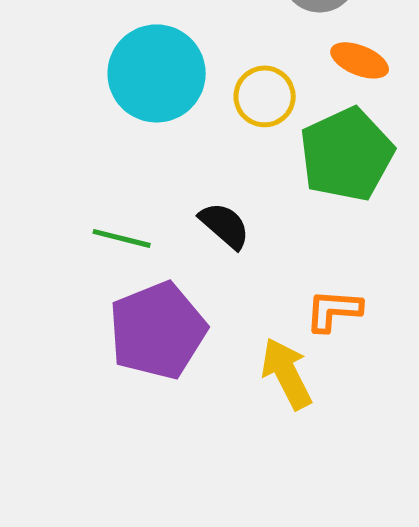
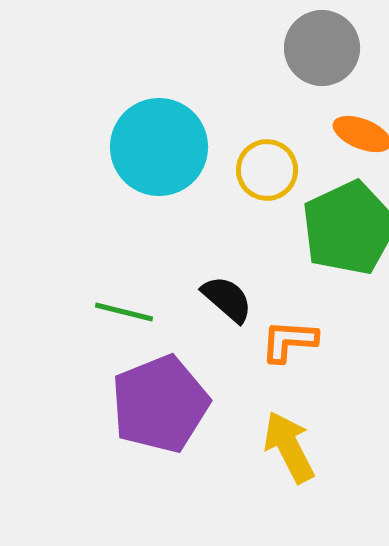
orange L-shape: (334, 310) -> (289, 341), moved

